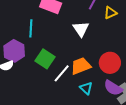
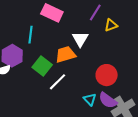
orange trapezoid: (81, 66) -> (66, 54), moved
cyan triangle: (86, 88) -> (90, 99), moved

